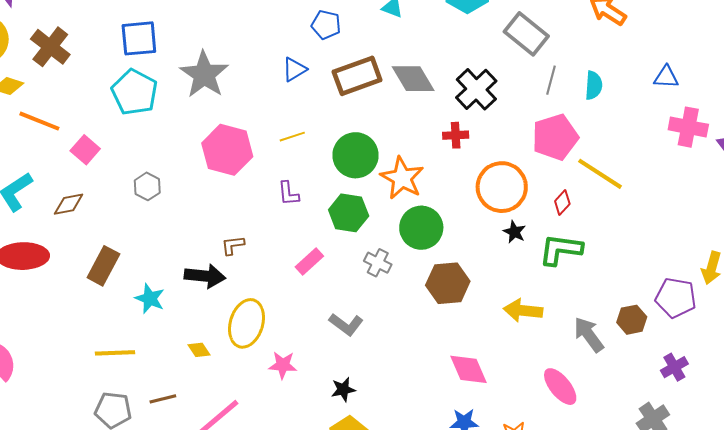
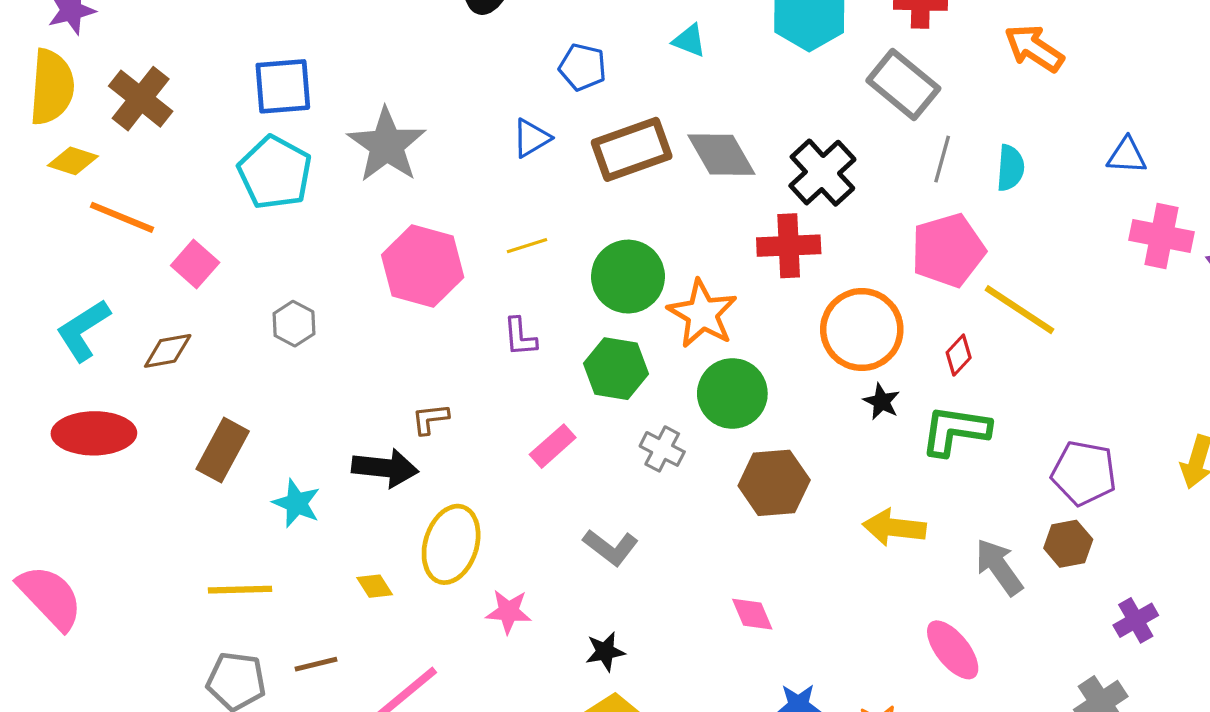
red cross: (456, 135) -> (789, 246), size x1.5
purple pentagon: (676, 298) -> (1084, 473), moved
pink diamond: (469, 369) -> (752, 614), moved, size x0.7

